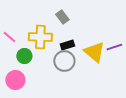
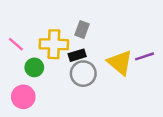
gray rectangle: (62, 17) -> (82, 29), moved, turned 56
black rectangle: (67, 45) -> (77, 55), moved

